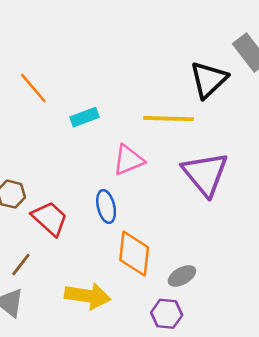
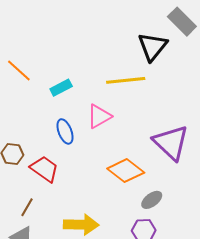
purple triangle: (205, 174) -> (171, 142), moved
blue ellipse: (106, 206) -> (65, 131), moved
orange diamond: (134, 254) -> (126, 171), moved, turned -51

